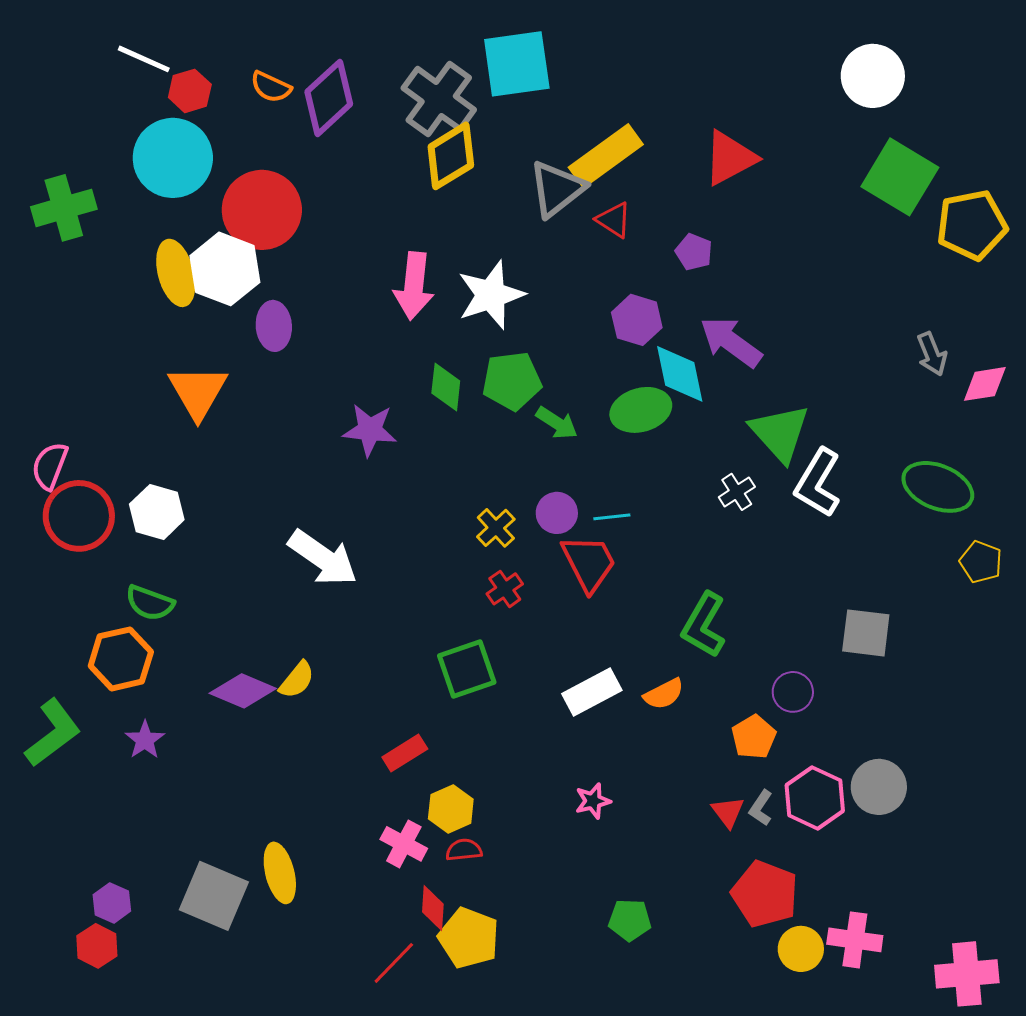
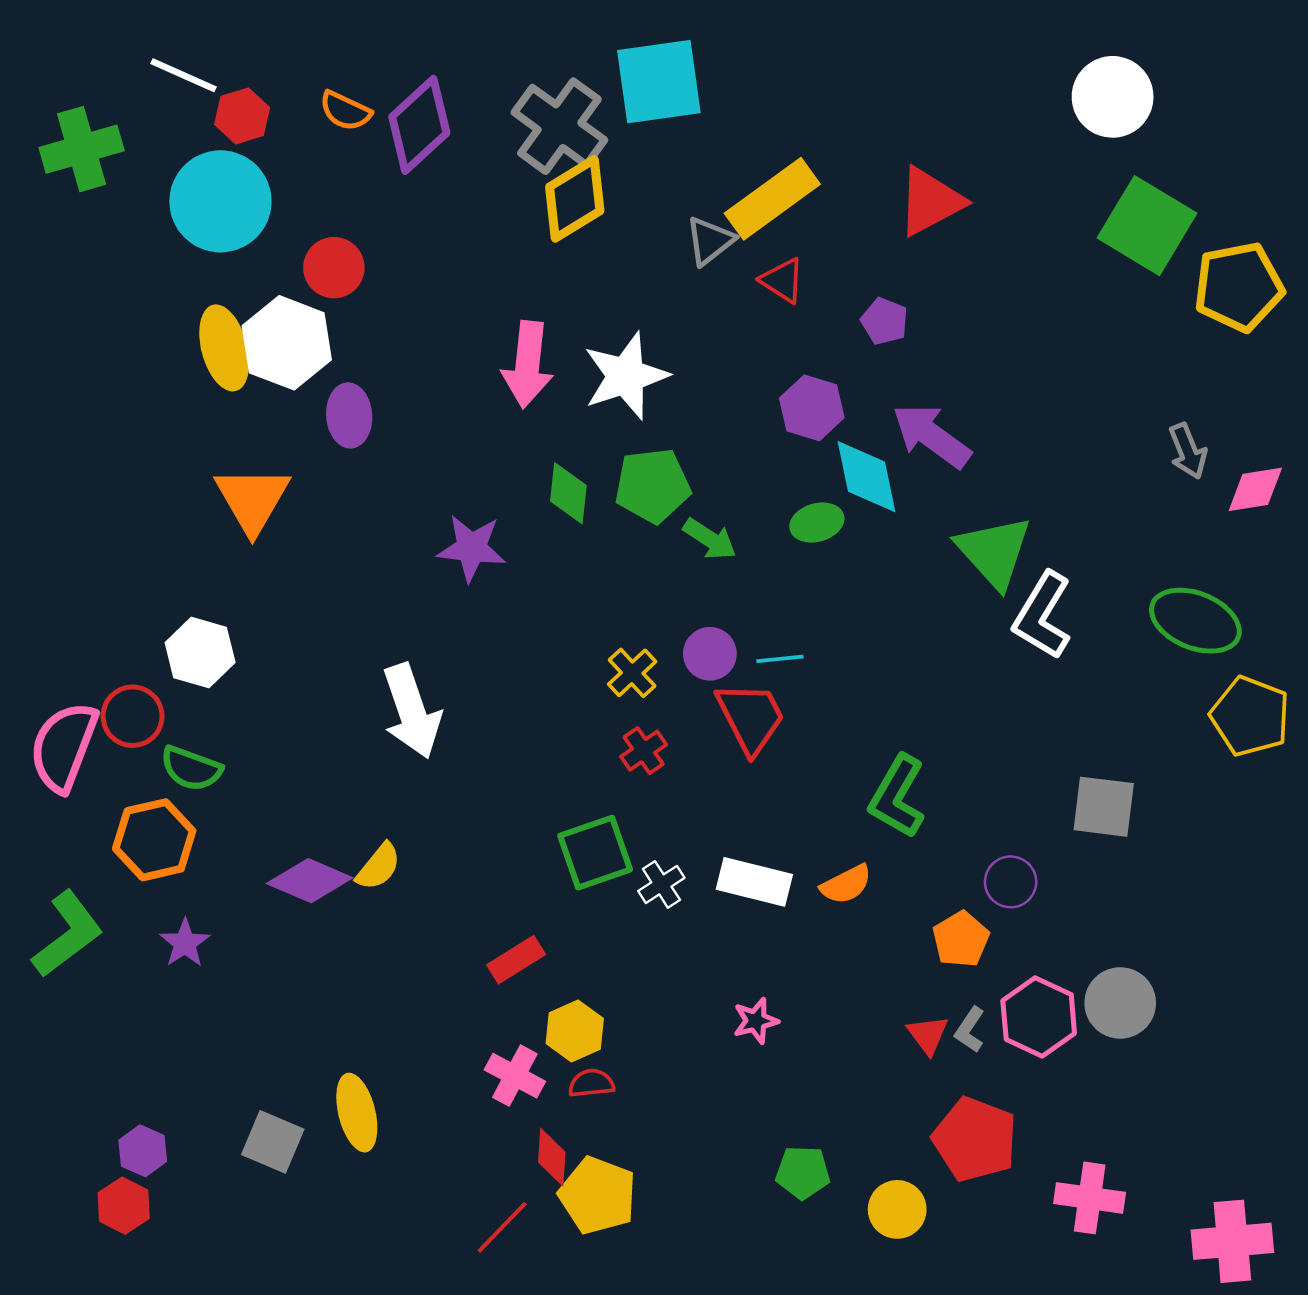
gray triangle: (557, 189) -> (710, 241), size x0.7
green cross: (64, 208) -> (82, 149), moved
red circle: (262, 210) -> (334, 268), size x0.6
green ellipse: (641, 410) -> (817, 523), size x0.7
pink semicircle: (50, 466) -> (64, 747), moved, size x1.5
white cross: (737, 492) -> (661, 884), moved
red circle: (79, 516) -> (133, 716), moved, size x0.7
white arrow: (323, 558) -> (412, 711), turned 36
yellow pentagon: (981, 562) -> (1250, 716), size x1.5
white rectangle: (592, 692) -> (754, 882), turned 42
gray square: (214, 896) -> (273, 1142), size x0.7
yellow circle: (801, 949) -> (897, 1209), moved

